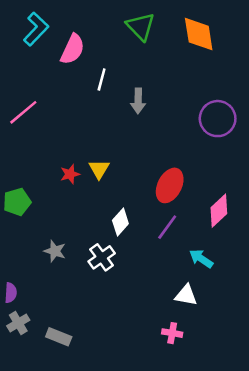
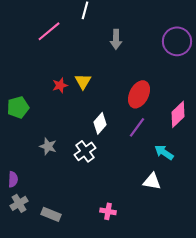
gray arrow: (138, 101) -> (116, 39), moved
pink line: (23, 112) -> (49, 31), moved
pink cross: (172, 333) -> (108, 211), moved

